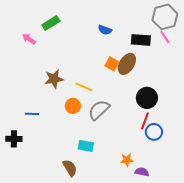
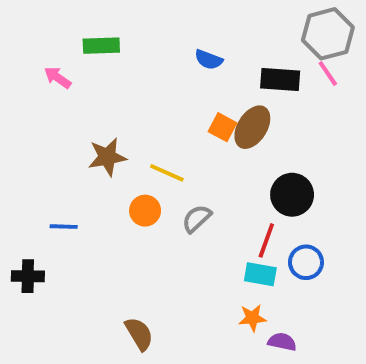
green rectangle: (51, 23) -> (101, 46), turned 30
gray semicircle: (99, 110) -> (197, 219), size x0.7
red line: (145, 121) -> (266, 240), moved
cyan rectangle: (86, 146) -> (260, 274), moved

